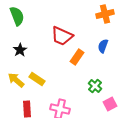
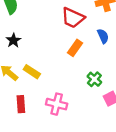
red trapezoid: (62, 36) -> (73, 18), moved
blue semicircle: (103, 46) -> (103, 36), turned 136

